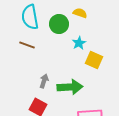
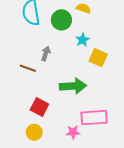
brown line: (27, 45) -> (28, 68), moved
gray arrow: (44, 81) -> (46, 53), moved

